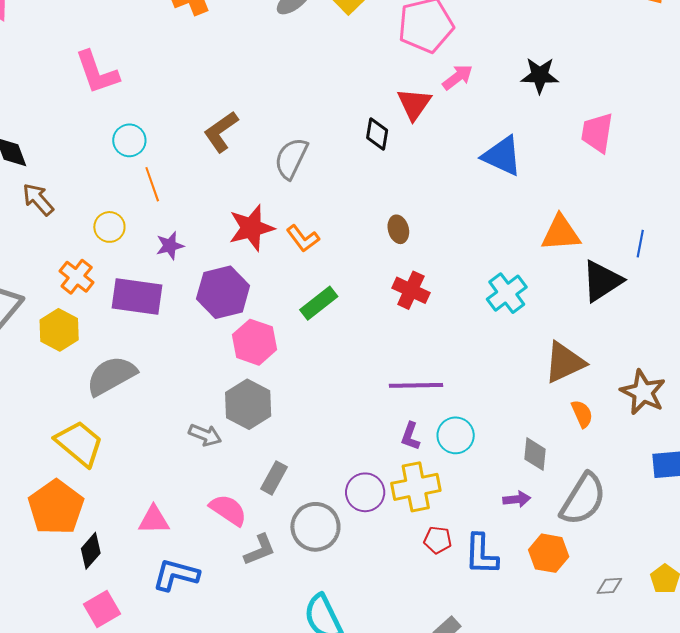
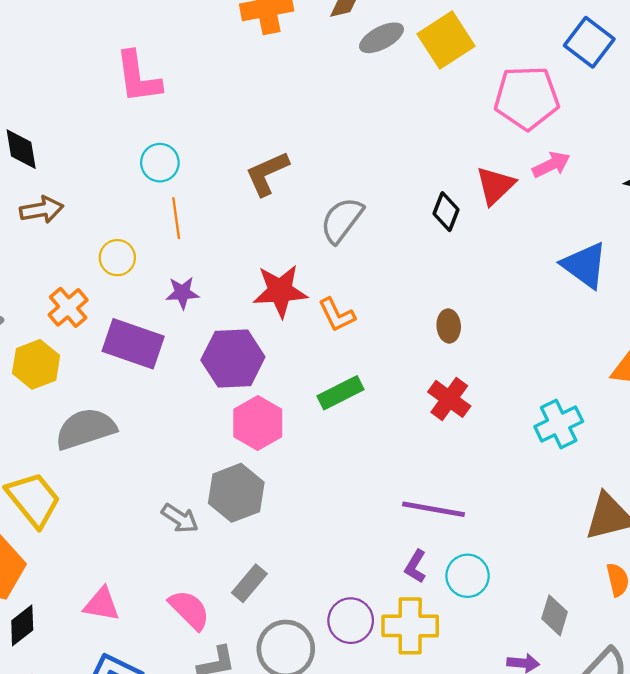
brown arrow: (38, 199) -> (42, 210), turned 111

